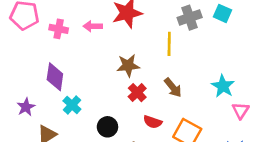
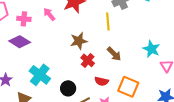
pink arrow: (93, 26) -> (49, 14), turned 56
purple diamond: (55, 77) -> (20, 42), moved, turned -60
cyan cross: (72, 105) -> (40, 75), size x1.5

